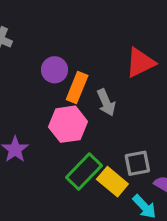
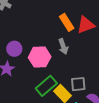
purple circle: (55, 70) -> (14, 49), moved
orange rectangle: (77, 87) -> (67, 22), moved, turned -60

